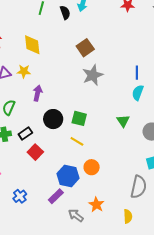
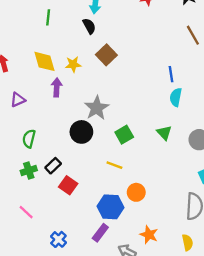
black semicircle: (65, 13) -> (89, 26), moved
yellow star: (24, 71) -> (73, 64), moved
gray star: (93, 75) -> (97, 108), moved
purple arrow: (38, 93) -> (57, 87), moved
green square: (79, 118) -> (124, 135), moved, turned -35
black circle: (53, 119) -> (81, 132), moved

